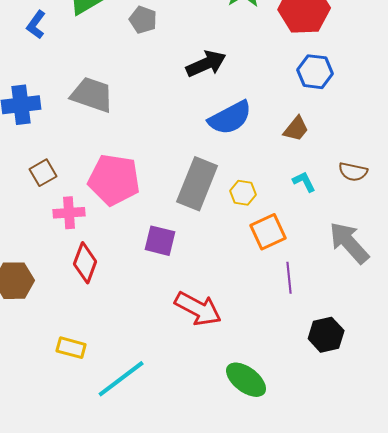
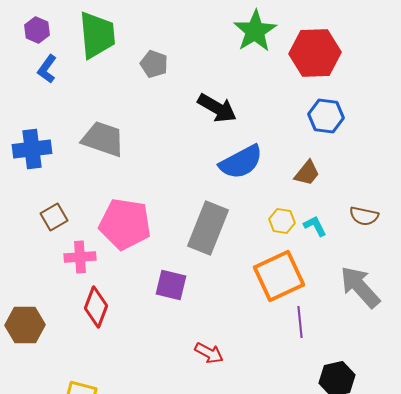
black arrow: (206, 64) -> (217, 108), turned 54
yellow hexagon: (243, 193) -> (282, 221), moved
orange square: (268, 232) -> (279, 276), size x1.4
red arrow: (198, 309) -> (209, 353), size x0.6

